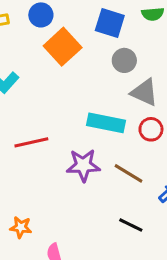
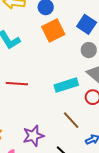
cyan rectangle: (106, 123) -> (66, 85), turned -45
purple star: (83, 165) -> (33, 136), moved, turned -30

